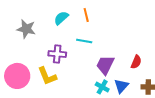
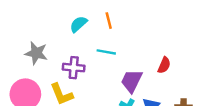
gray star: (26, 29) -> (36, 53), moved
red semicircle: (136, 62) -> (164, 65), moved

